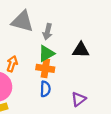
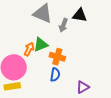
black triangle: (81, 50) -> (80, 15), moved
green triangle: (46, 53) -> (41, 45), moved

